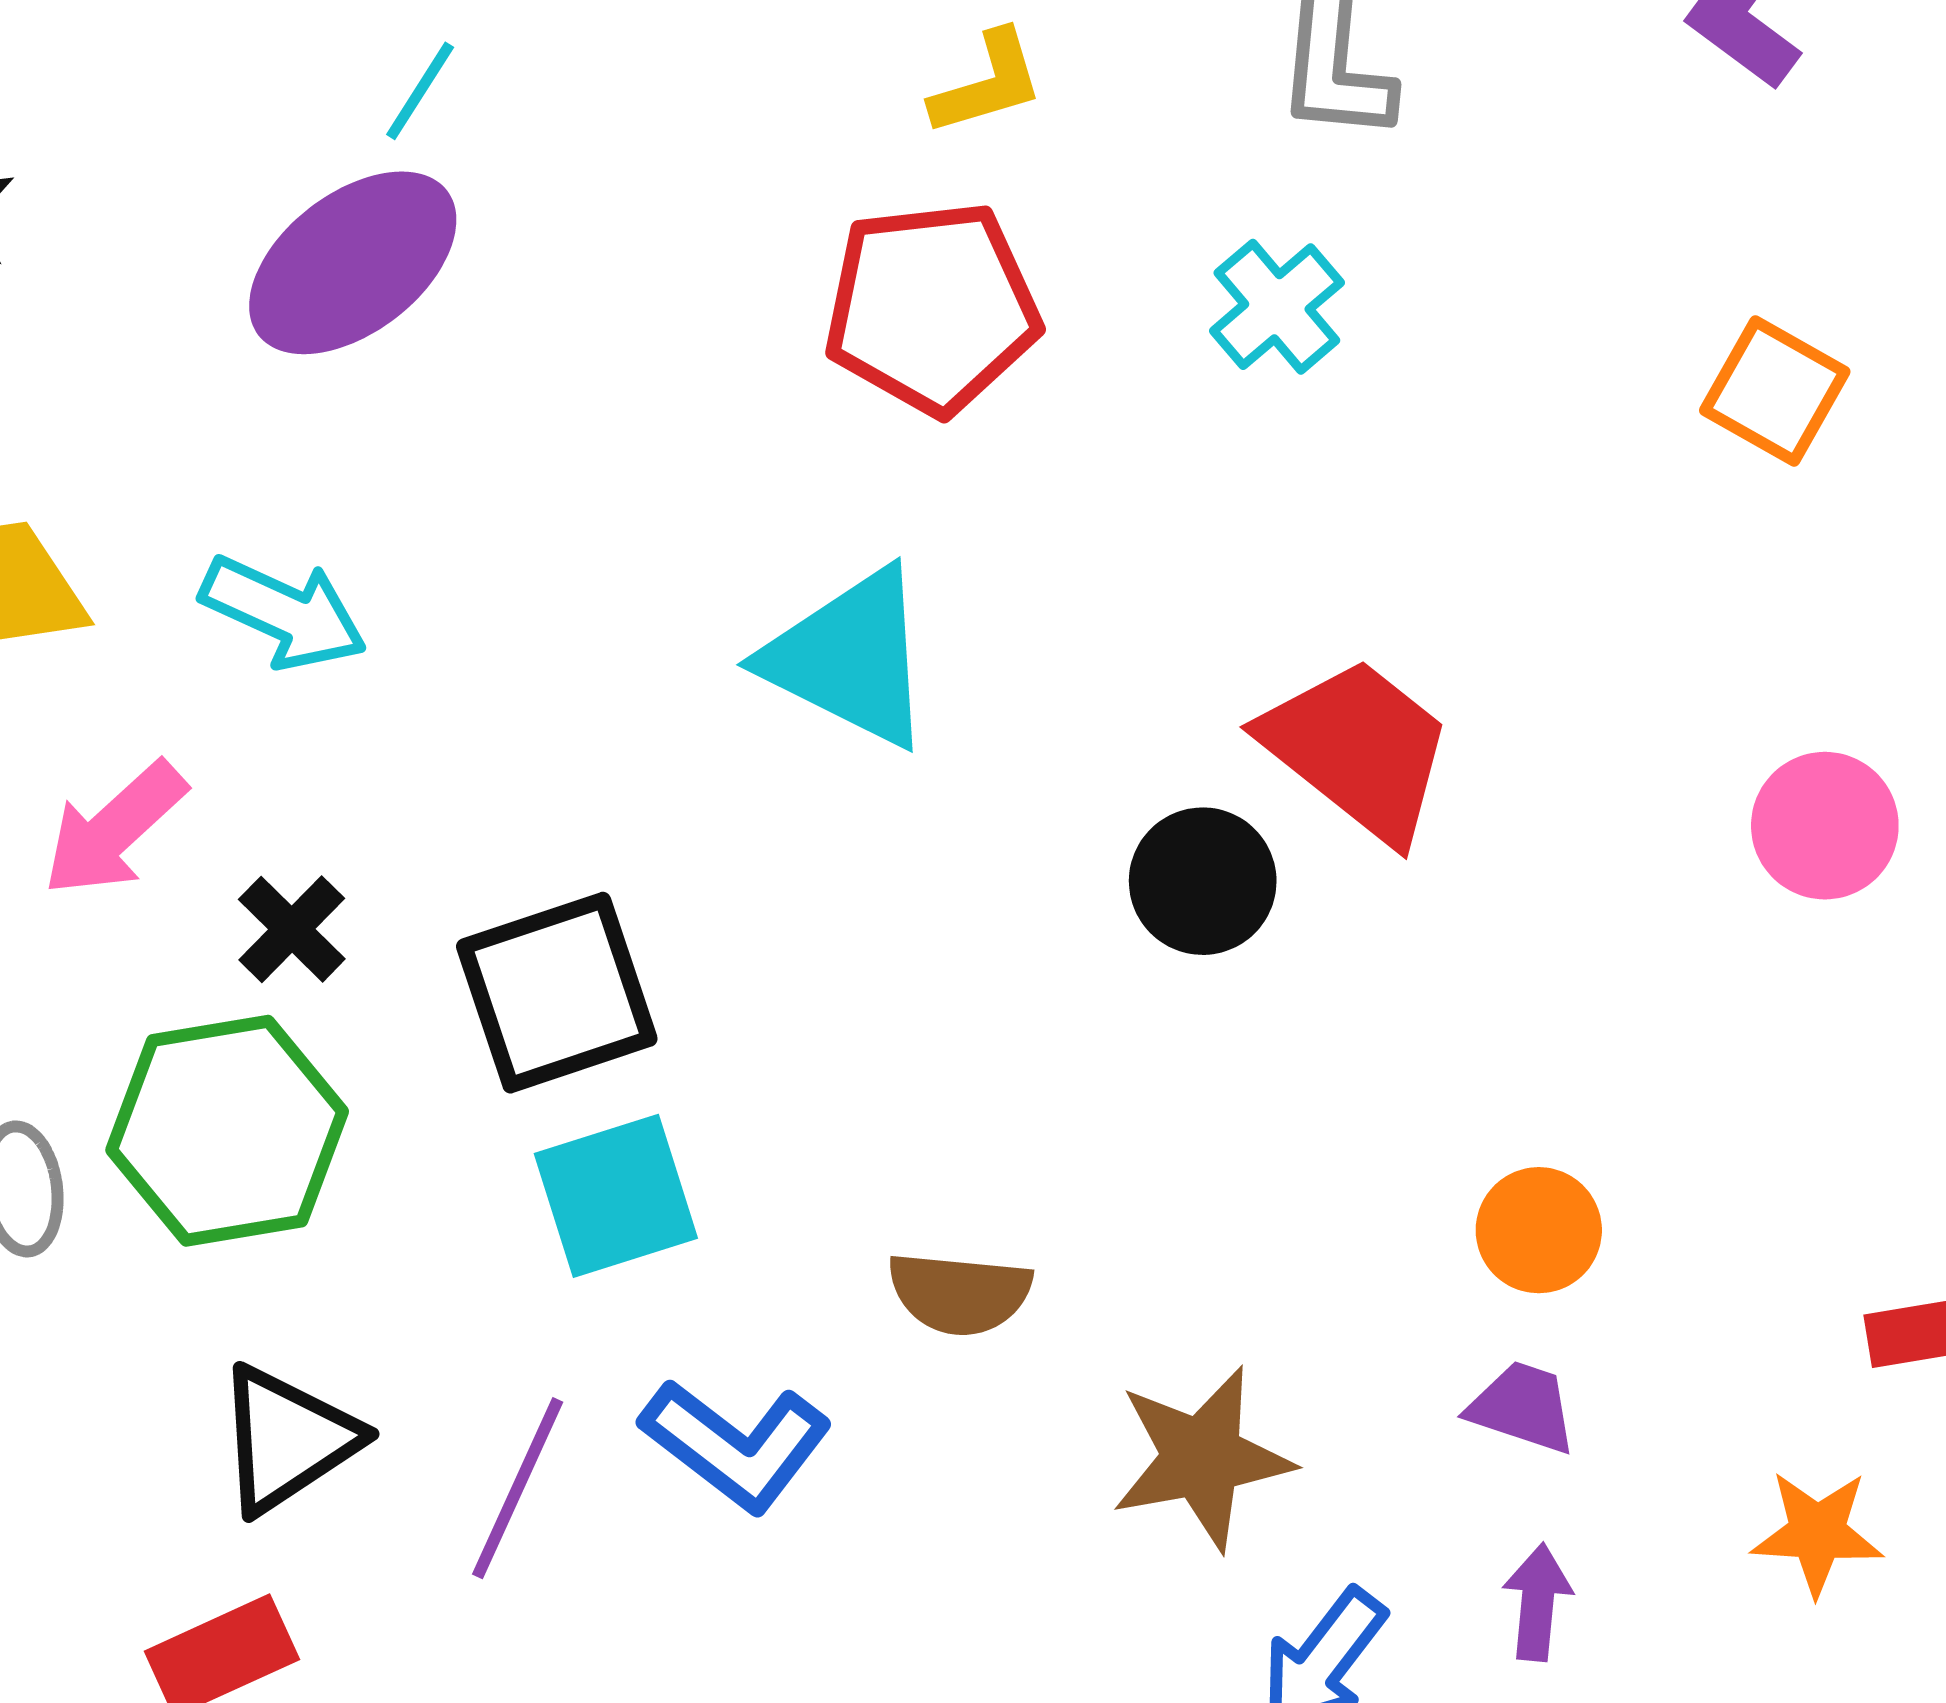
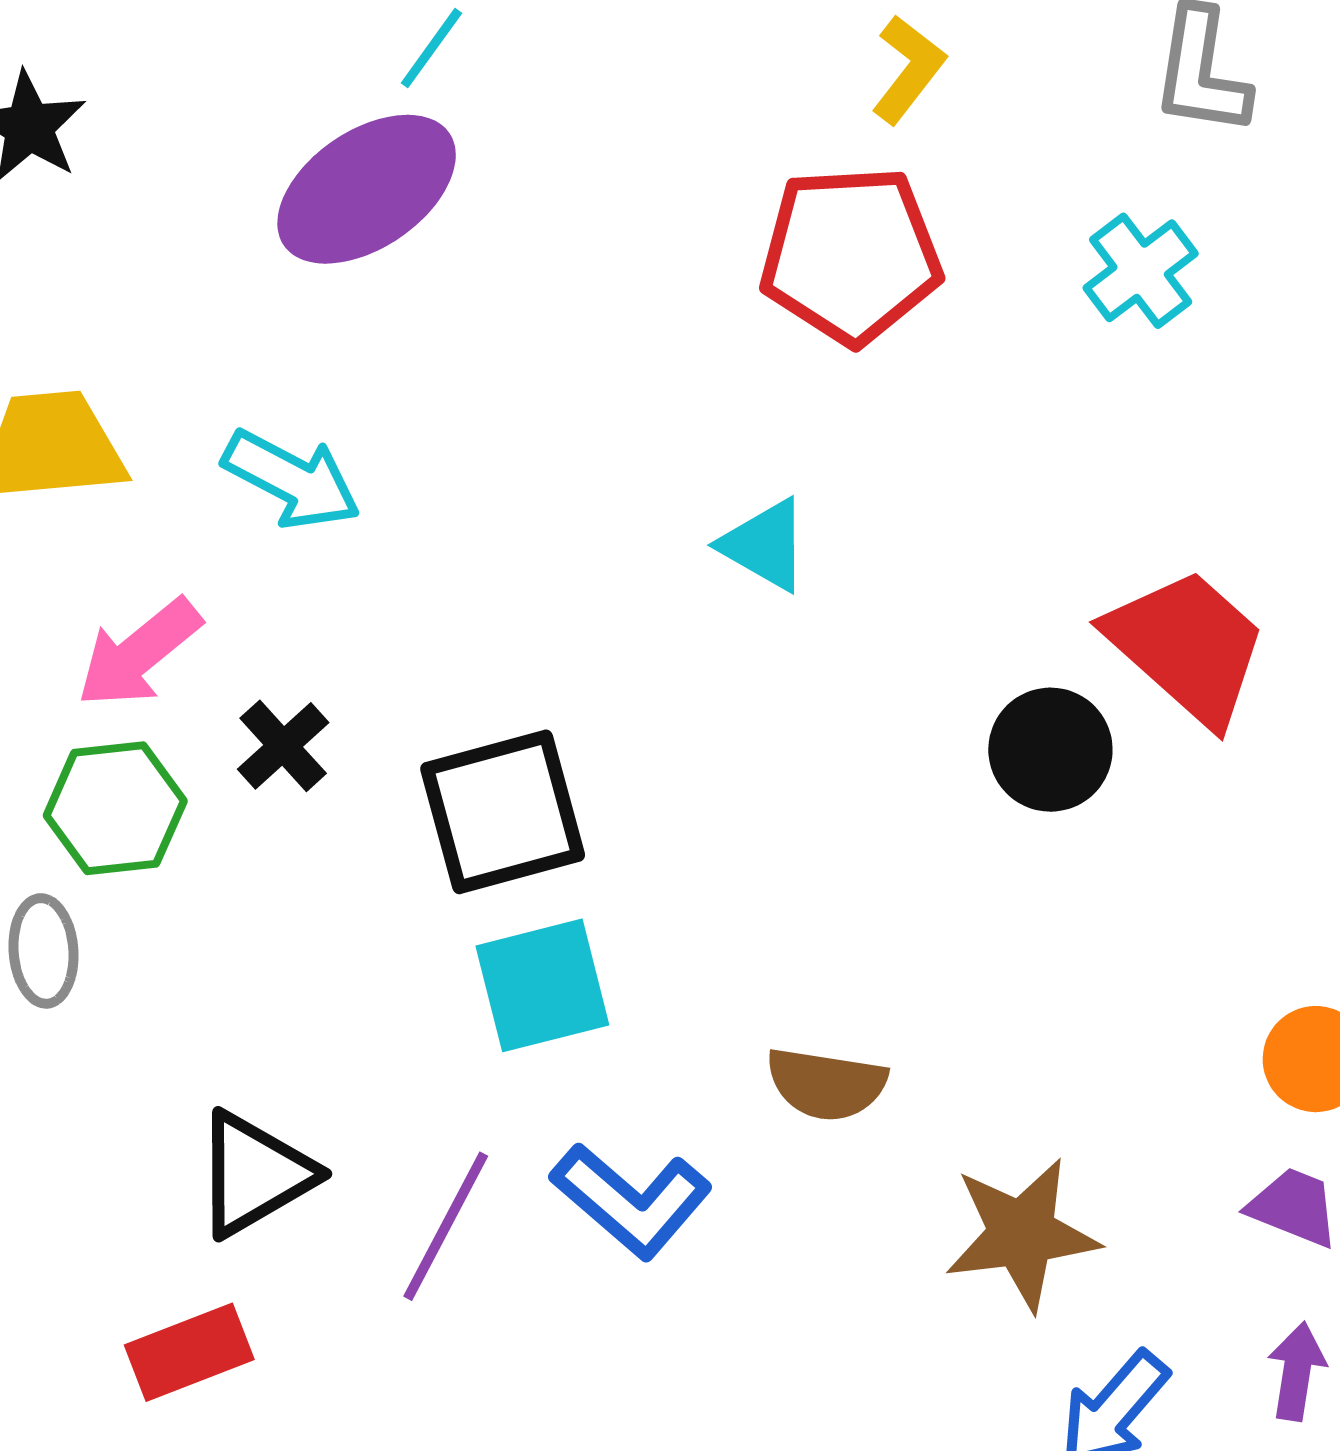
yellow L-shape: (987, 83) -> (908, 69), turned -39
cyan triangle: (850, 658) -> (765, 545), size x0.6
green hexagon: (227, 1131) -> (115, 808), moved, size x0.7

